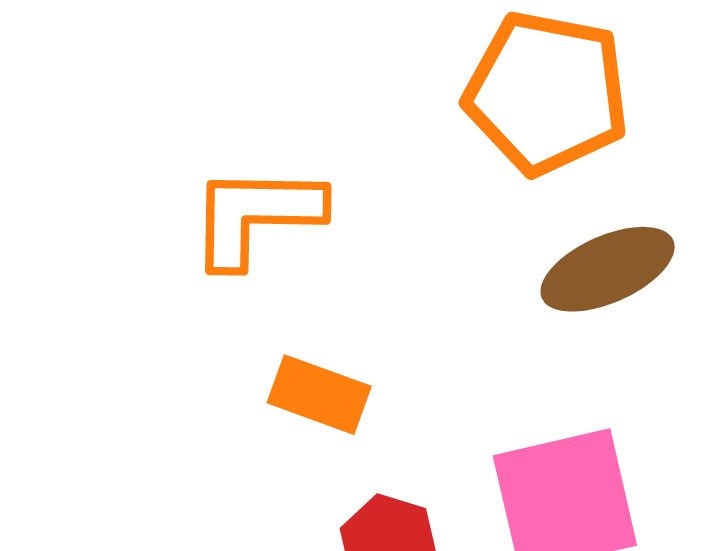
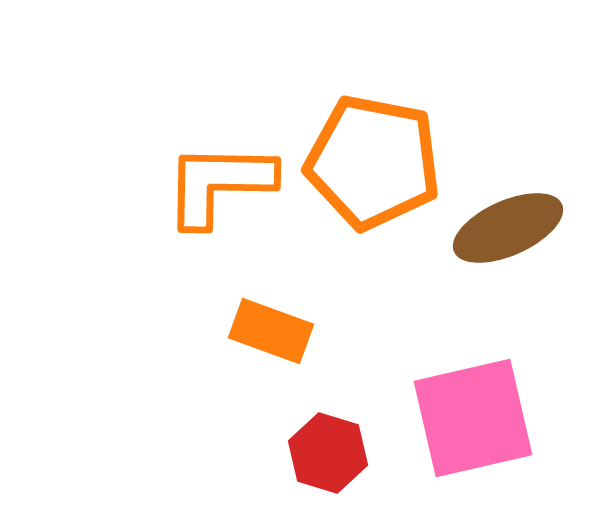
orange pentagon: (547, 93) -> (373, 162), moved

